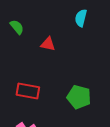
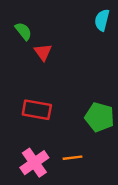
red triangle: (48, 44) -> (43, 52), moved, turned 42

